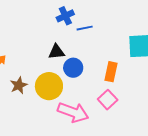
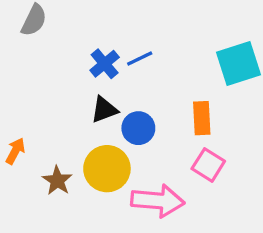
blue cross: (65, 16) -> (105, 64), moved

